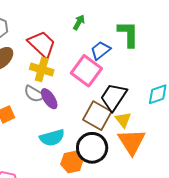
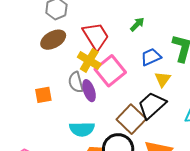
pink square: (86, 71) -> (110, 71), moved
gray semicircle: (34, 94) -> (76, 82), turned 30
yellow triangle: (123, 120) -> (163, 79), moved

